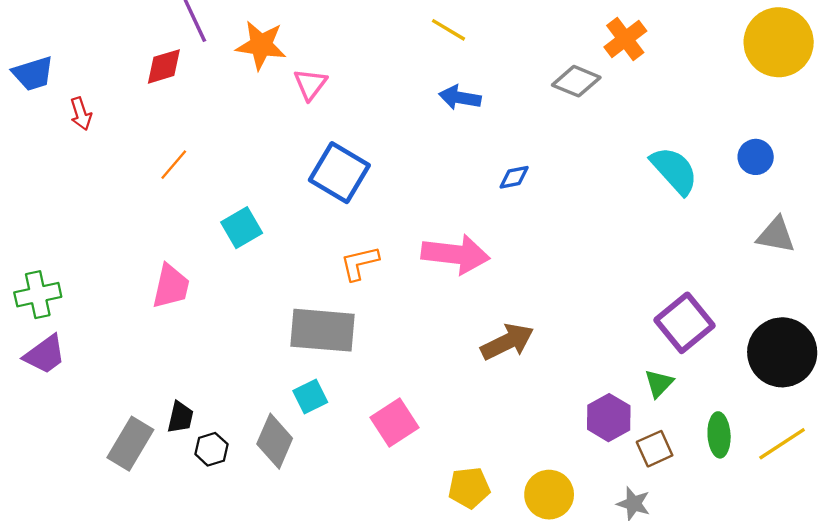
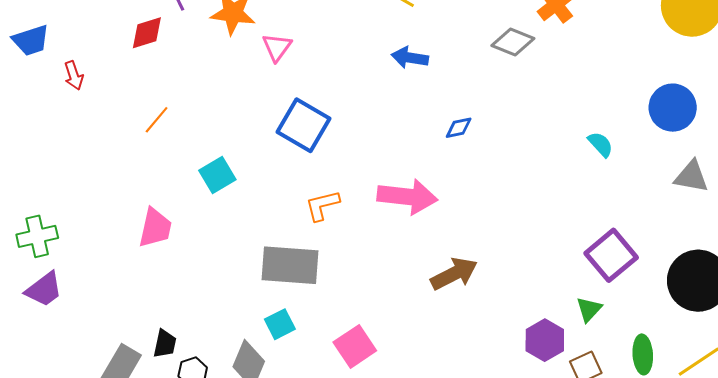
blue circle: (756, 157) -> (673, 108), size x1.5
cyan semicircle: (674, 170) -> (600, 144), moved, size x0.6

